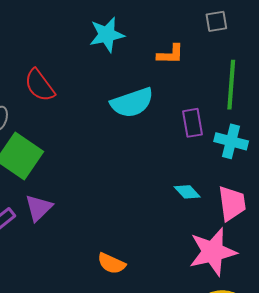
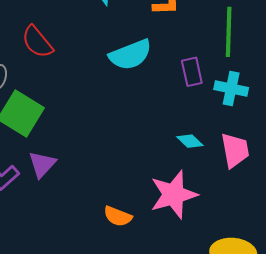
pink star: (213, 252) -> (174, 195), moved

